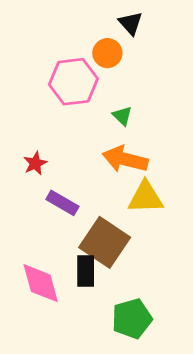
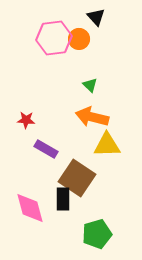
pink hexagon: (73, 82) -> (54, 38), moved
red star: (35, 163) -> (26, 120), turned 30

